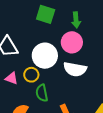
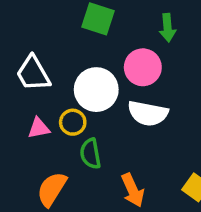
green arrow: (76, 20) -> (167, 28), moved
pink triangle: (12, 78) -> (39, 128), turned -32

